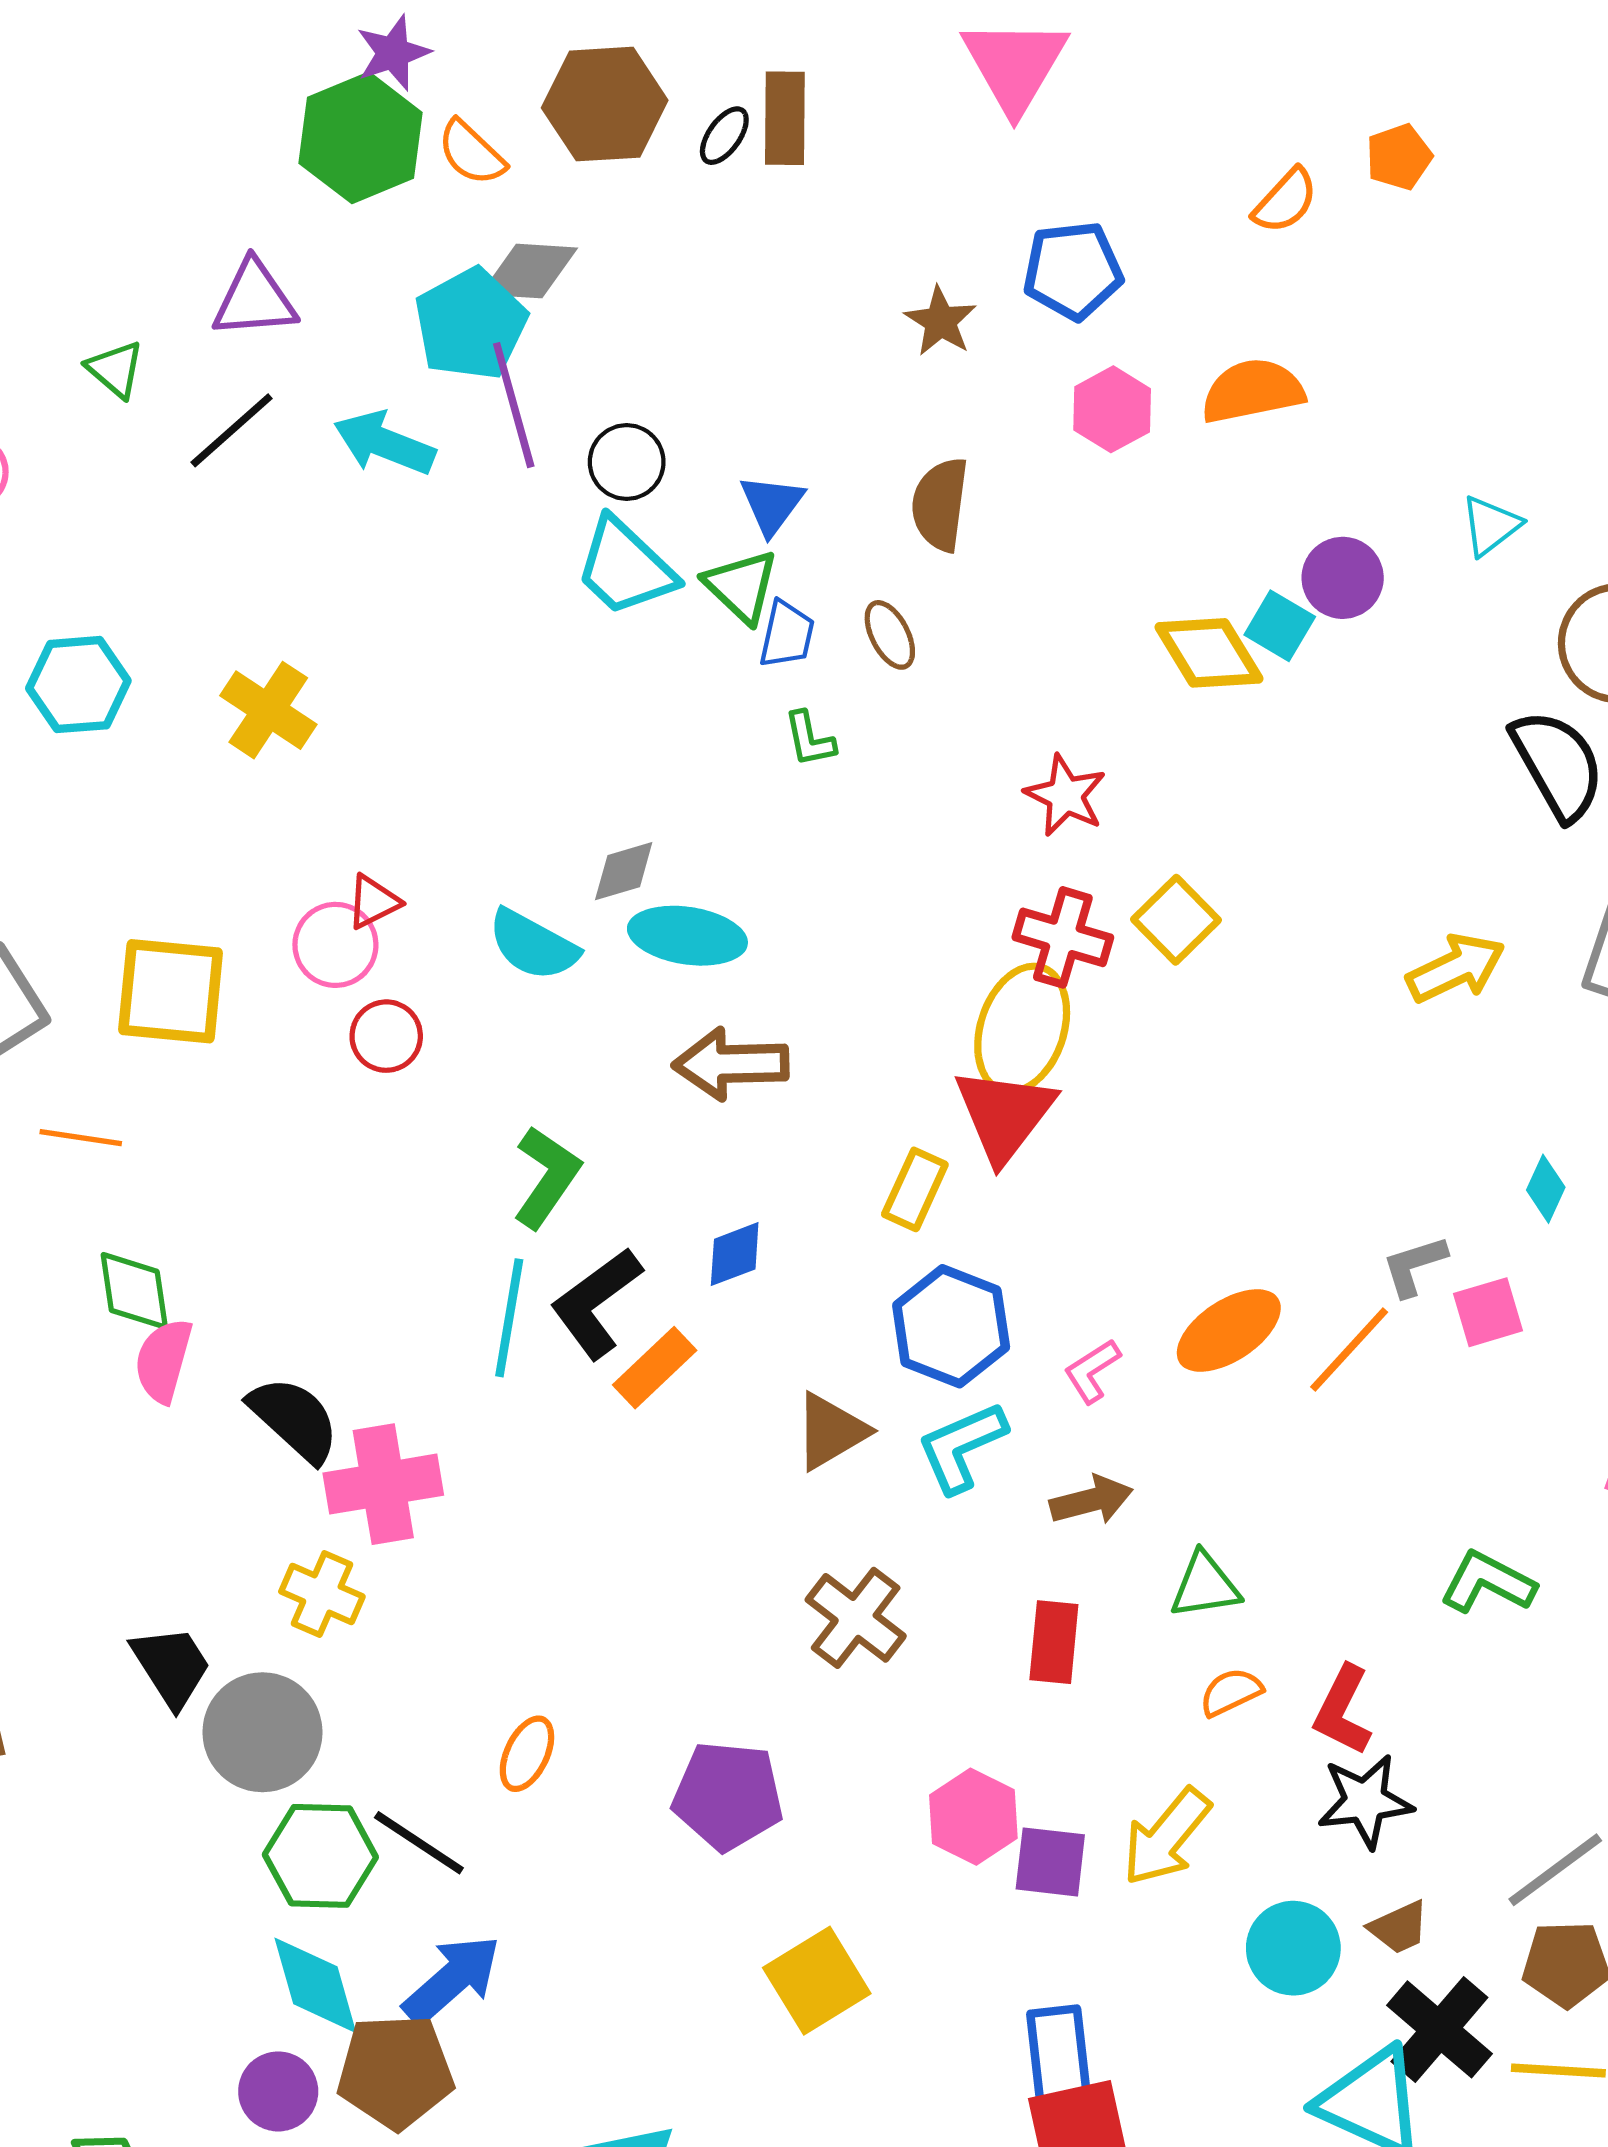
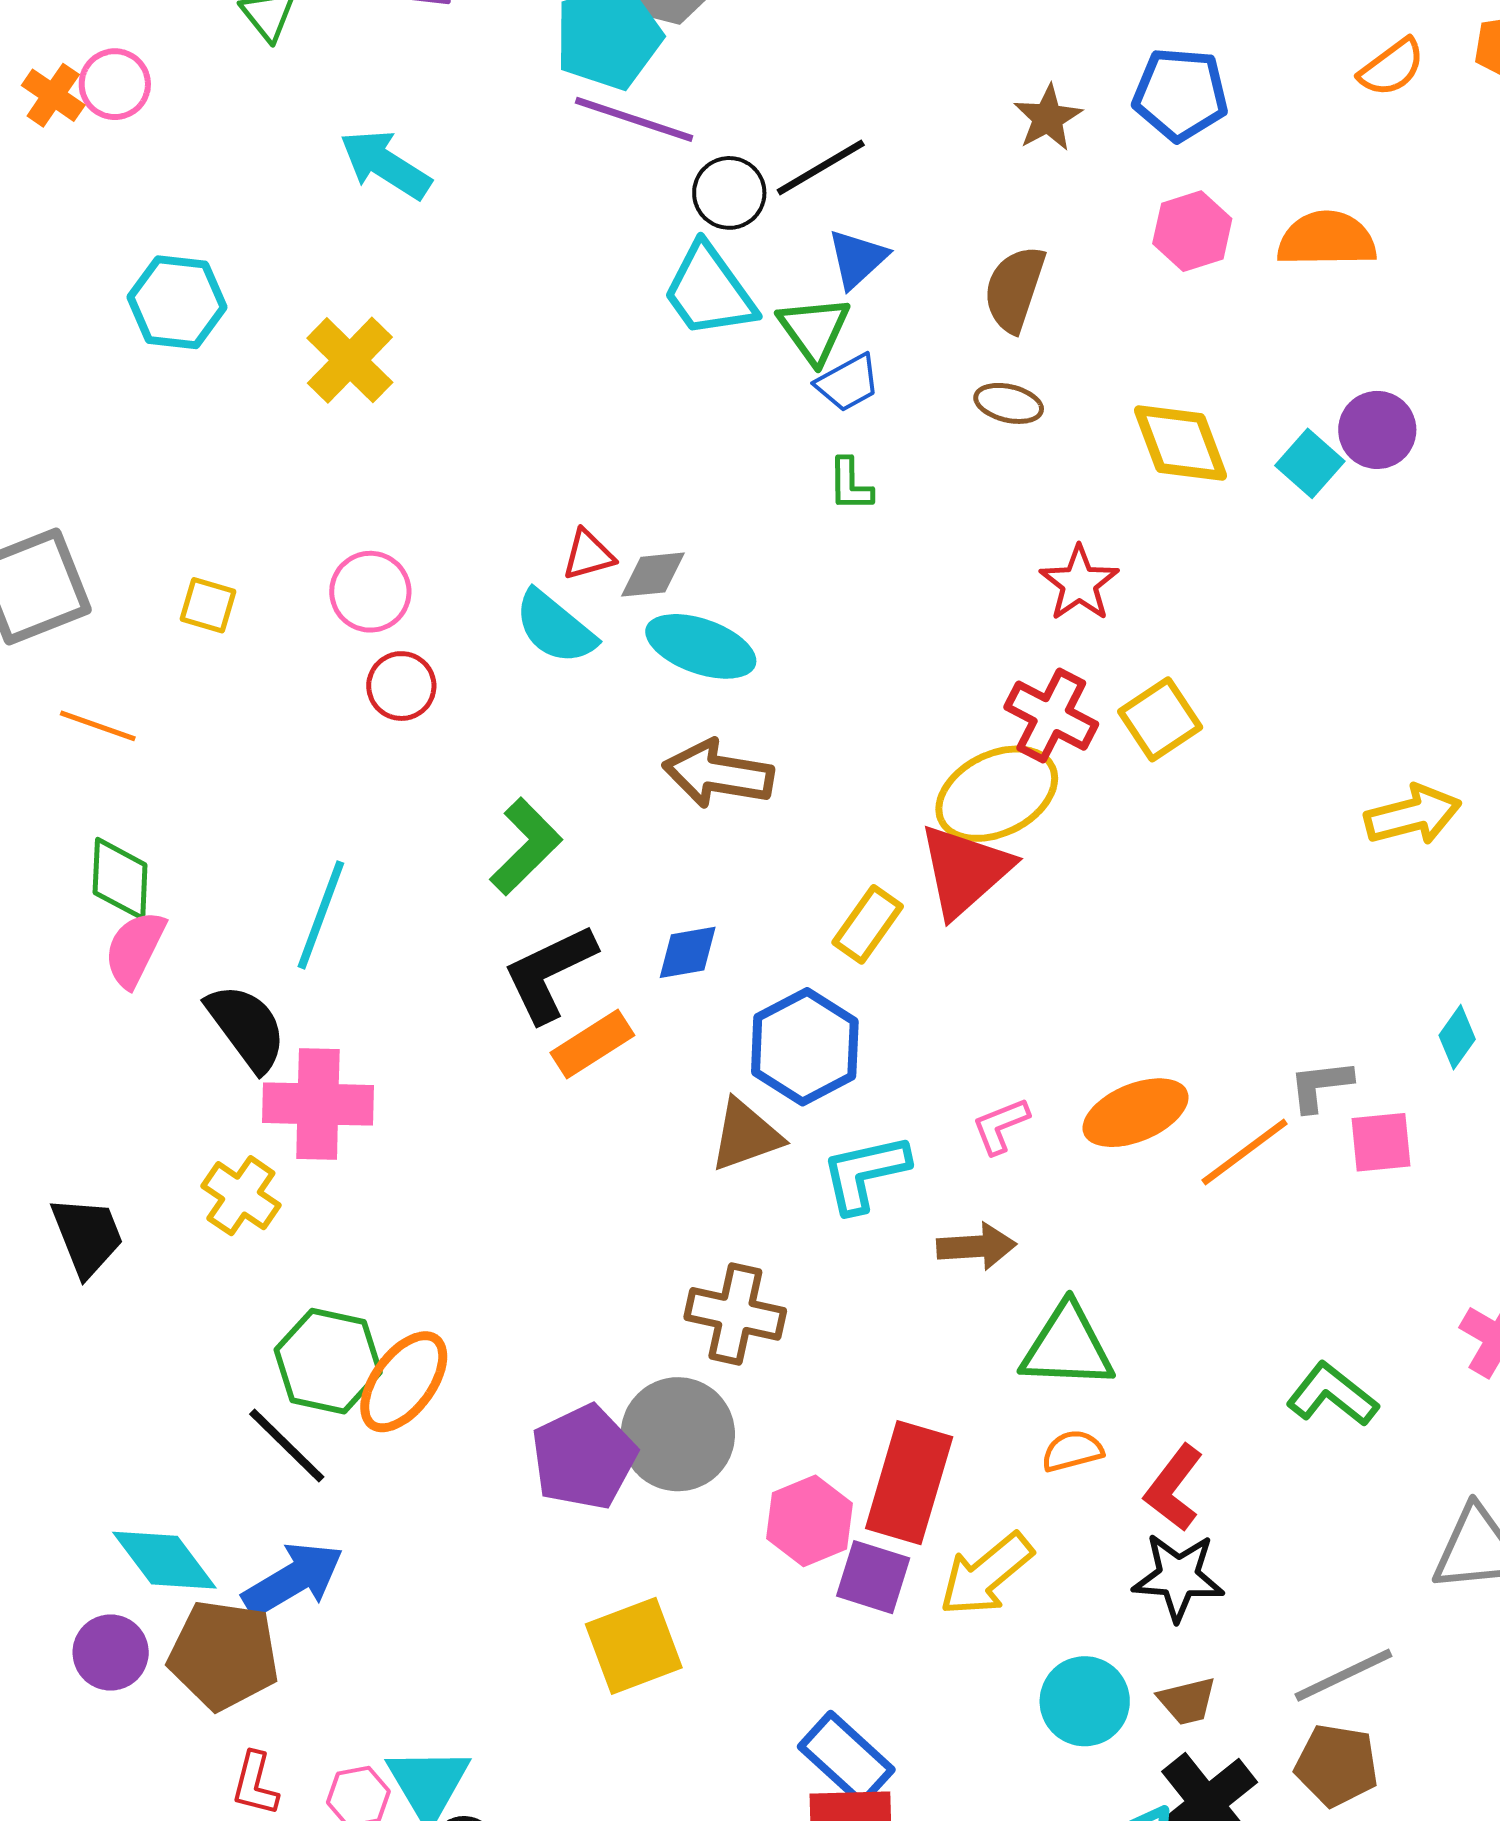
purple line: (514, 405) -> (634, 119), turned -67
black line: (232, 430) -> (821, 168), moved
cyan arrow: (384, 443) -> (385, 164), moved
blue trapezoid: (787, 634) -> (848, 383), turned 38
brown ellipse: (890, 635) -> (1009, 403), moved, turned -60
yellow diamond: (1209, 653) -> (1180, 443), moved
red triangle: (373, 902) -> (588, 555), moved
yellow square: (171, 991) -> (208, 605), size x0.5
yellow ellipse: (1022, 1029) -> (997, 794), turned 34
cyan line: (509, 1318) -> (321, 915), moved
blue hexagon: (951, 1326) -> (805, 1047), moved
green triangle: (1205, 1586) -> (1067, 1347), size x1.4
brown cross: (856, 1618) -> (735, 1314), turned -36
red rectangle: (1054, 1642) -> (909, 1483), moved, size x1.5
gray circle: (262, 1732) -> (678, 1434), moved
orange ellipse: (527, 1754) -> (404, 1382), size x1.5
purple pentagon: (728, 1796) -> (584, 1457), turned 30
green hexagon: (320, 1856) -> (328, 1361), moved
cyan diamond: (315, 1985) -> (164, 1560), turned -32
blue rectangle: (1058, 2054) -> (846, 1758), turned -52

